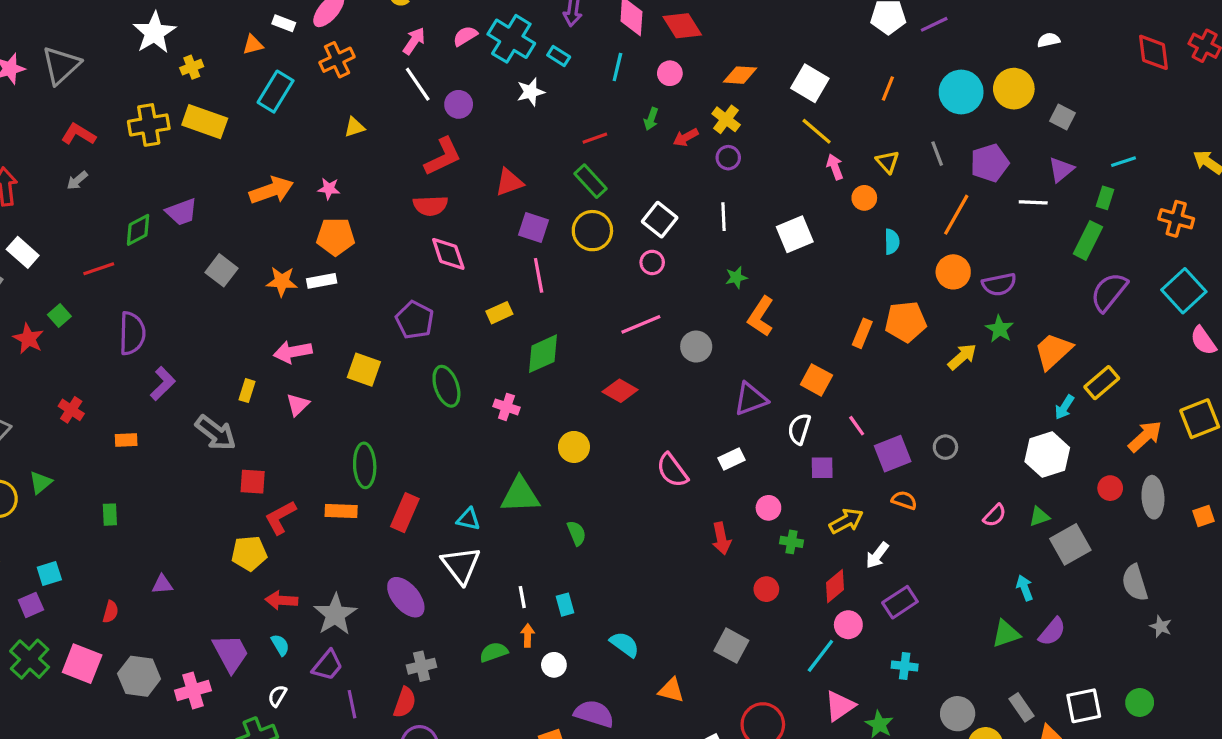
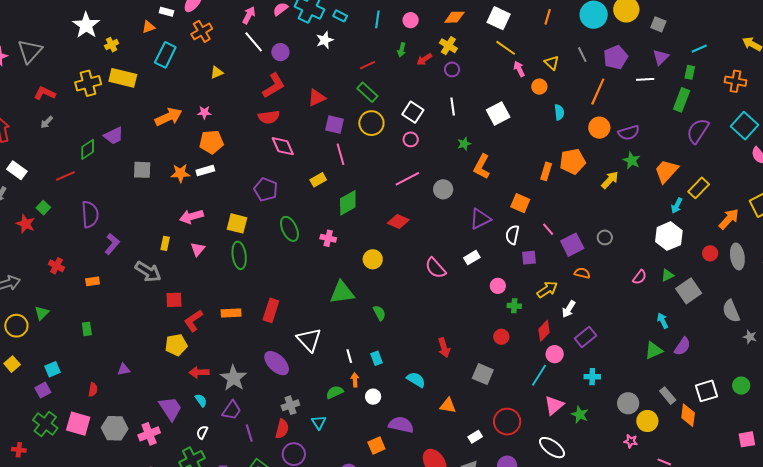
gray square: (221, 270) -> (142, 170), turned -30
green ellipse: (365, 465) -> (239, 255), moved
cyan triangle: (468, 519) -> (319, 422), moved, turned 49
red arrow: (721, 538) -> (444, 348), moved

